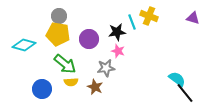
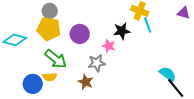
cyan line: (132, 22) -> (148, 25), moved
black star: (117, 32) -> (122, 31), moved
yellow semicircle: (71, 82) -> (50, 77), moved

